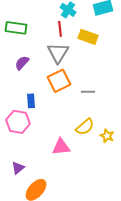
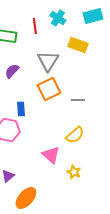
red line: (60, 29) -> (35, 26), moved
yellow star: (107, 136) -> (74, 172), moved
pink triangle: (61, 147) -> (51, 155), turned 48

